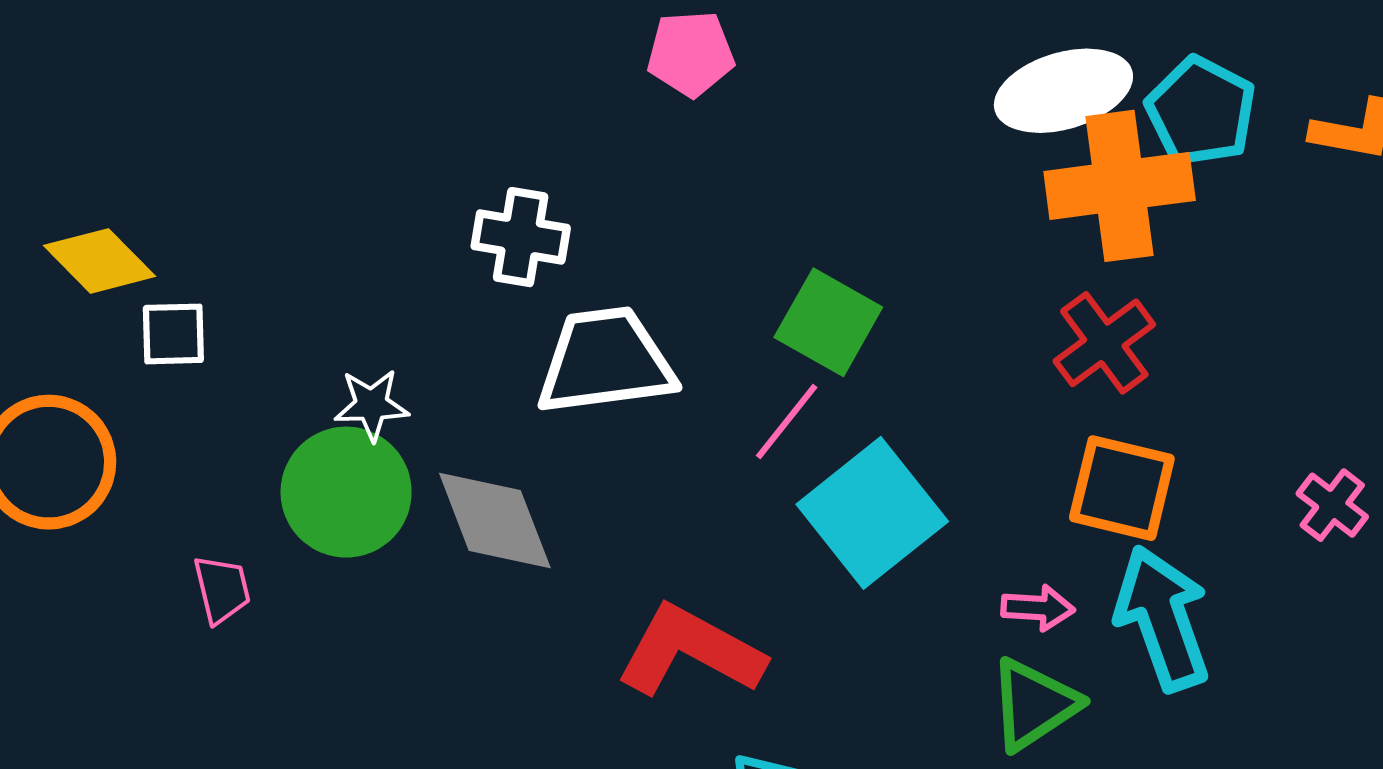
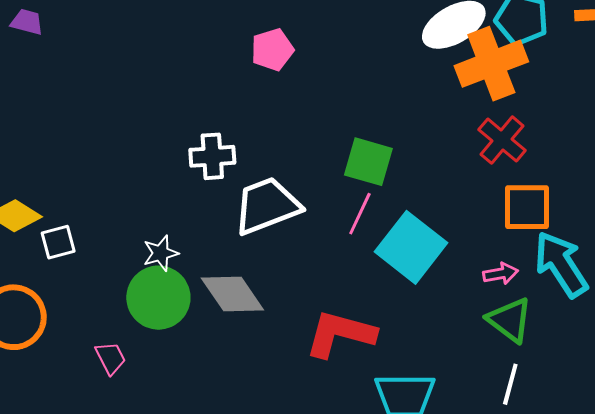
green triangle: (1034, 704) -> (510, 320), turned -36

